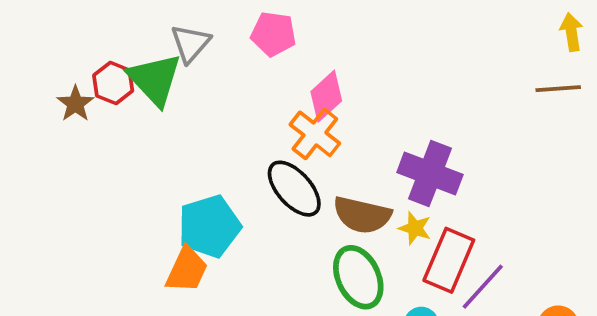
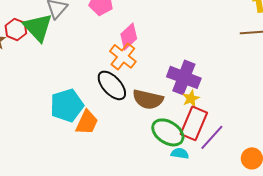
yellow star: (415, 228) -> (191, 98), moved, turned 30
orange trapezoid: (187, 270) -> (87, 122), moved
green ellipse: (358, 277) -> (168, 132), moved, turned -32

